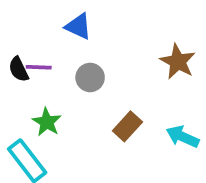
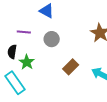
black semicircle: (19, 69) -> (12, 52), moved, turned 32

